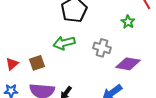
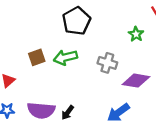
brown square: (37, 63) -> (37, 57), moved

